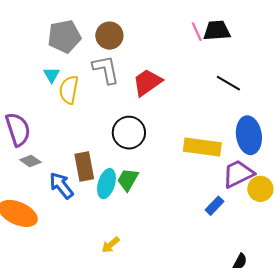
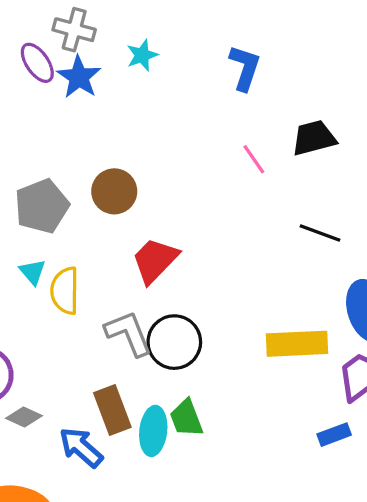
black trapezoid: (217, 31) -> (314, 138), moved
gray L-shape: (106, 69) -> (128, 333), moved
red trapezoid: (147, 82) -> (155, 260), moved
green trapezoid: (128, 180) -> (186, 418), turned -40
blue rectangle: (215, 206) -> (334, 435), turned 36

